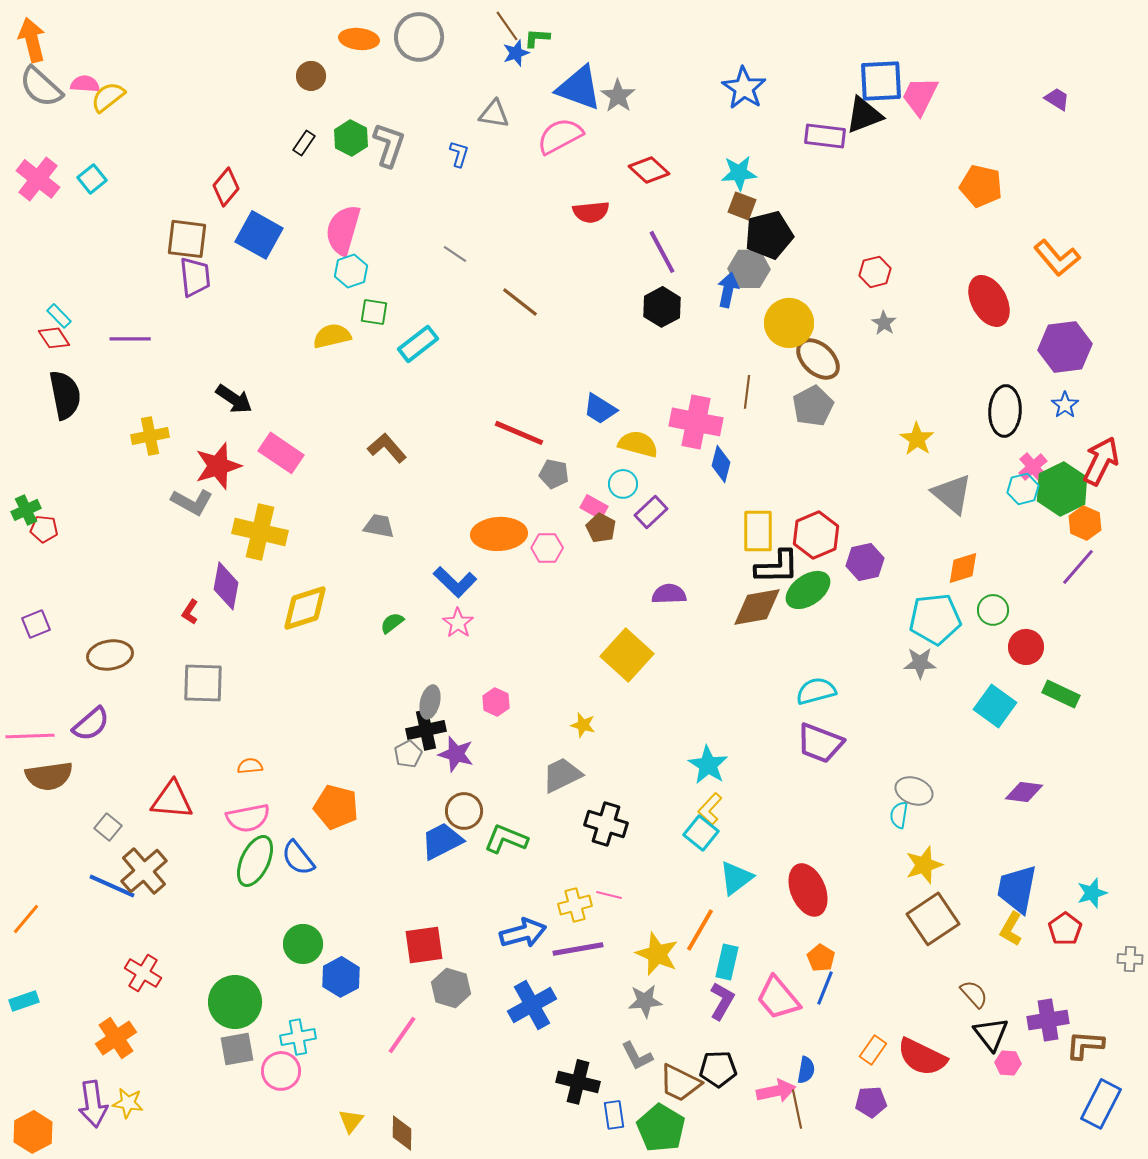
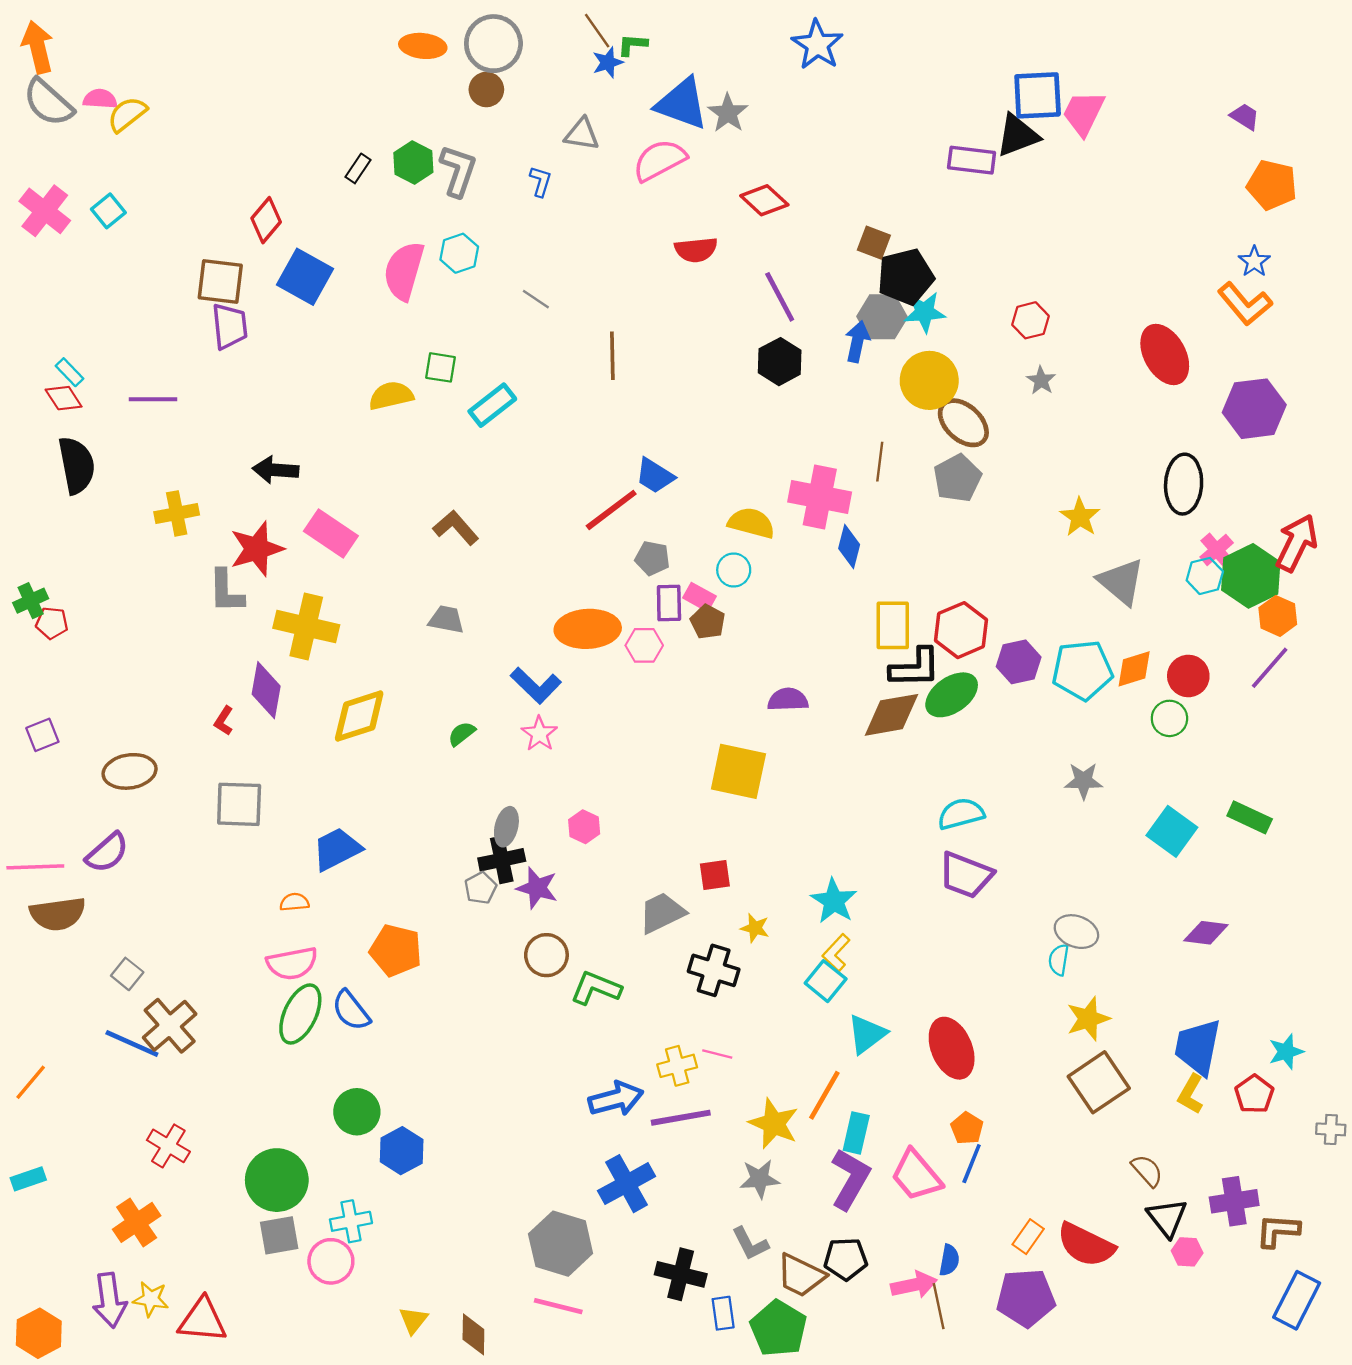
brown circle: (311, 76) -> (486, 90), moved
blue star: (744, 88) -> (817, 45), moved
cyan star: (739, 173) -> (924, 312), moved
orange pentagon: (981, 186) -> (1272, 185), moved
cyan hexagon: (351, 271) -> (459, 253), moved
brown line: (520, 302) -> (612, 356), turned 51
black arrow: (234, 399) -> (276, 470), turned 150
blue star: (1065, 405) -> (1254, 261), moved
blue trapezoid: (600, 409) -> (655, 476), moved
red line: (519, 433) -> (611, 510), turned -60
gray L-shape: (192, 502) -> (226, 591), turned 60
purple rectangle: (651, 512) -> (669, 603), moved, turned -48
cyan pentagon: (935, 619) -> (1082, 670), moved
red circle: (1026, 647) -> (1188, 676), moved
yellow square: (627, 655) -> (738, 771), turned -30
yellow star: (583, 725) -> (755, 928), moved
red triangle: (172, 800) -> (203, 1320), moved
blue trapezoid: (442, 841) -> (337, 849), moved
red square: (424, 945) -> (715, 875), moved, size x0.7
gray hexagon: (451, 988) -> (561, 1244), moved, size x1.4
purple L-shape: (722, 1001) -> (850, 1179), size x1.4
pink line: (402, 1035) -> (558, 1306), moved, turned 69
purple pentagon: (871, 1102) -> (1026, 1298), size x1.6

